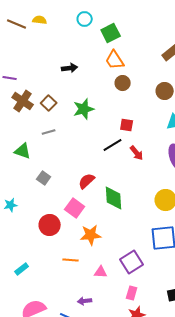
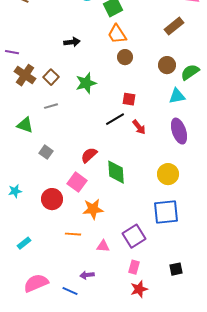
cyan star: (11, 205) -> (15, 191), moved

